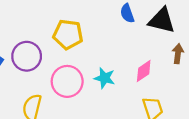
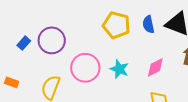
blue semicircle: (127, 13) -> (148, 24), moved
yellow pentagon: (68, 34) -> (116, 25), moved

